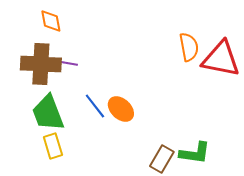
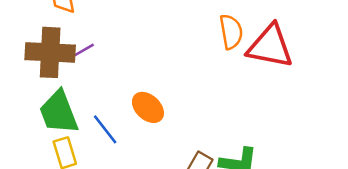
purple line: (67, 63) -> (82, 51), turned -40
blue line: (95, 106) -> (105, 129), moved

